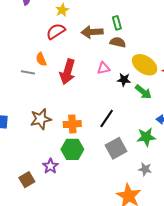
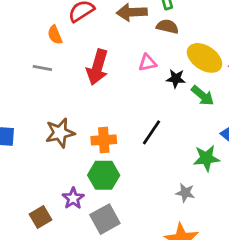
orange semicircle: (41, 59) -> (55, 35), moved
gray square: (116, 148) -> (105, 219), moved
gray star: (145, 169) -> (185, 193), moved

